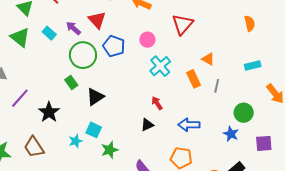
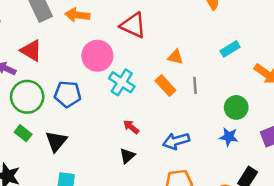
red triangle: (183, 24) -> (133, 25), turned -30
pink circle: (147, 40) -> (97, 56), size x1.6
blue pentagon: (114, 46) -> (68, 94), moved

